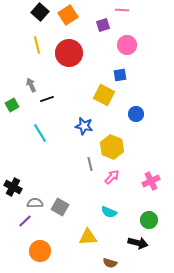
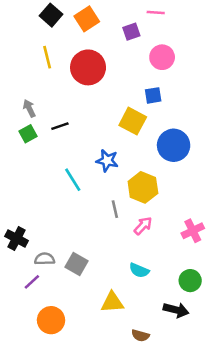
gray arrow: (31, 85) -> (29, 108), moved
green square: (12, 105) -> (28, 134), moved
blue circle: (136, 114) -> (174, 145), size x1.6
cyan line: (40, 133) -> (73, 180), moved

